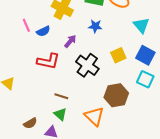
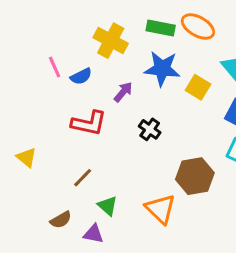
blue star: (95, 26) -> (162, 69), size x1.6
yellow square: (118, 55) -> (198, 87), moved, turned -35
black cross: (87, 65) -> (150, 129), size x0.6
brown line: (61, 96) -> (83, 178), moved, turned -64

